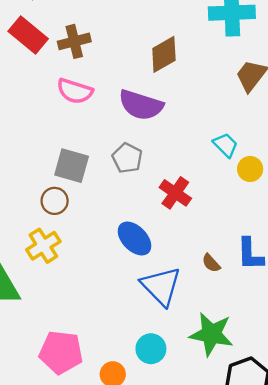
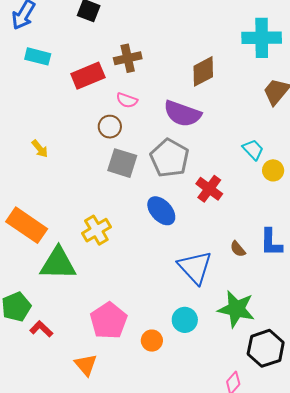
red rectangle: (28, 35) -> (88, 76), moved, turned -64
pink semicircle: (75, 91) -> (127, 100), size x0.7
gray pentagon: (127, 158) -> (170, 158), size x1.5
brown circle: (55, 201) -> (110, 127), moved
blue ellipse: (135, 239) -> (161, 211), moved
pink pentagon: (61, 352) -> (109, 321), turned 30

